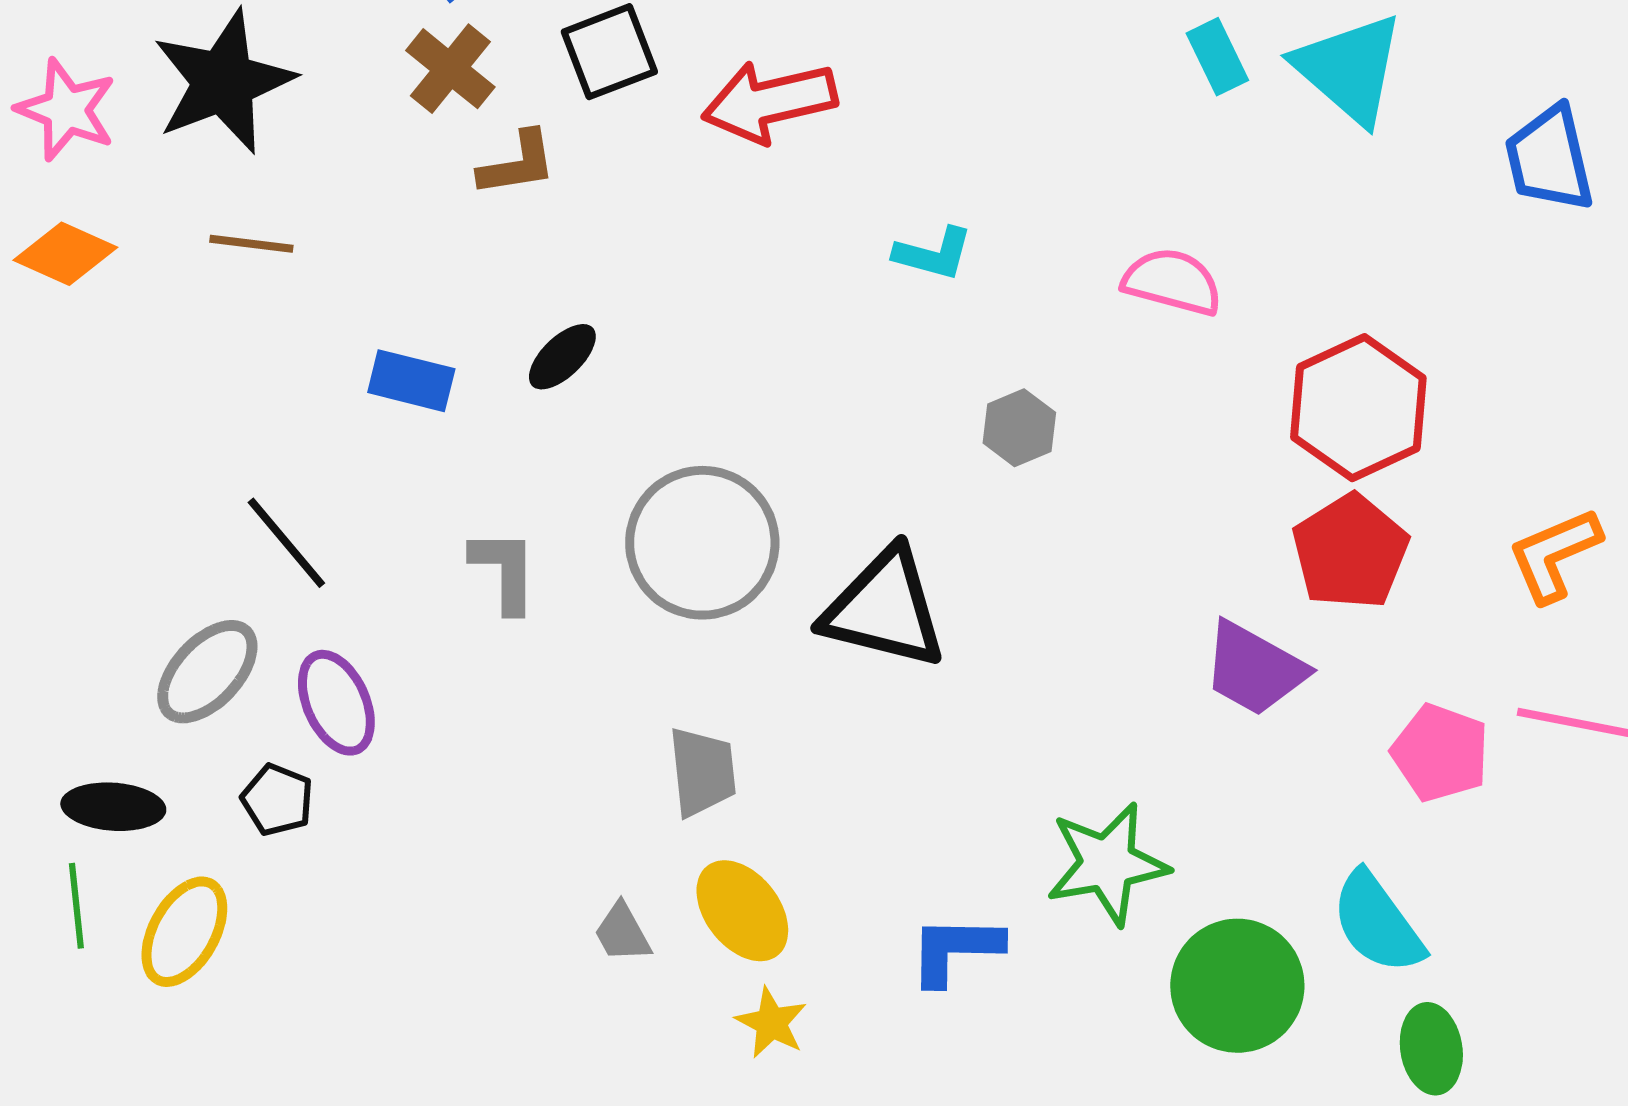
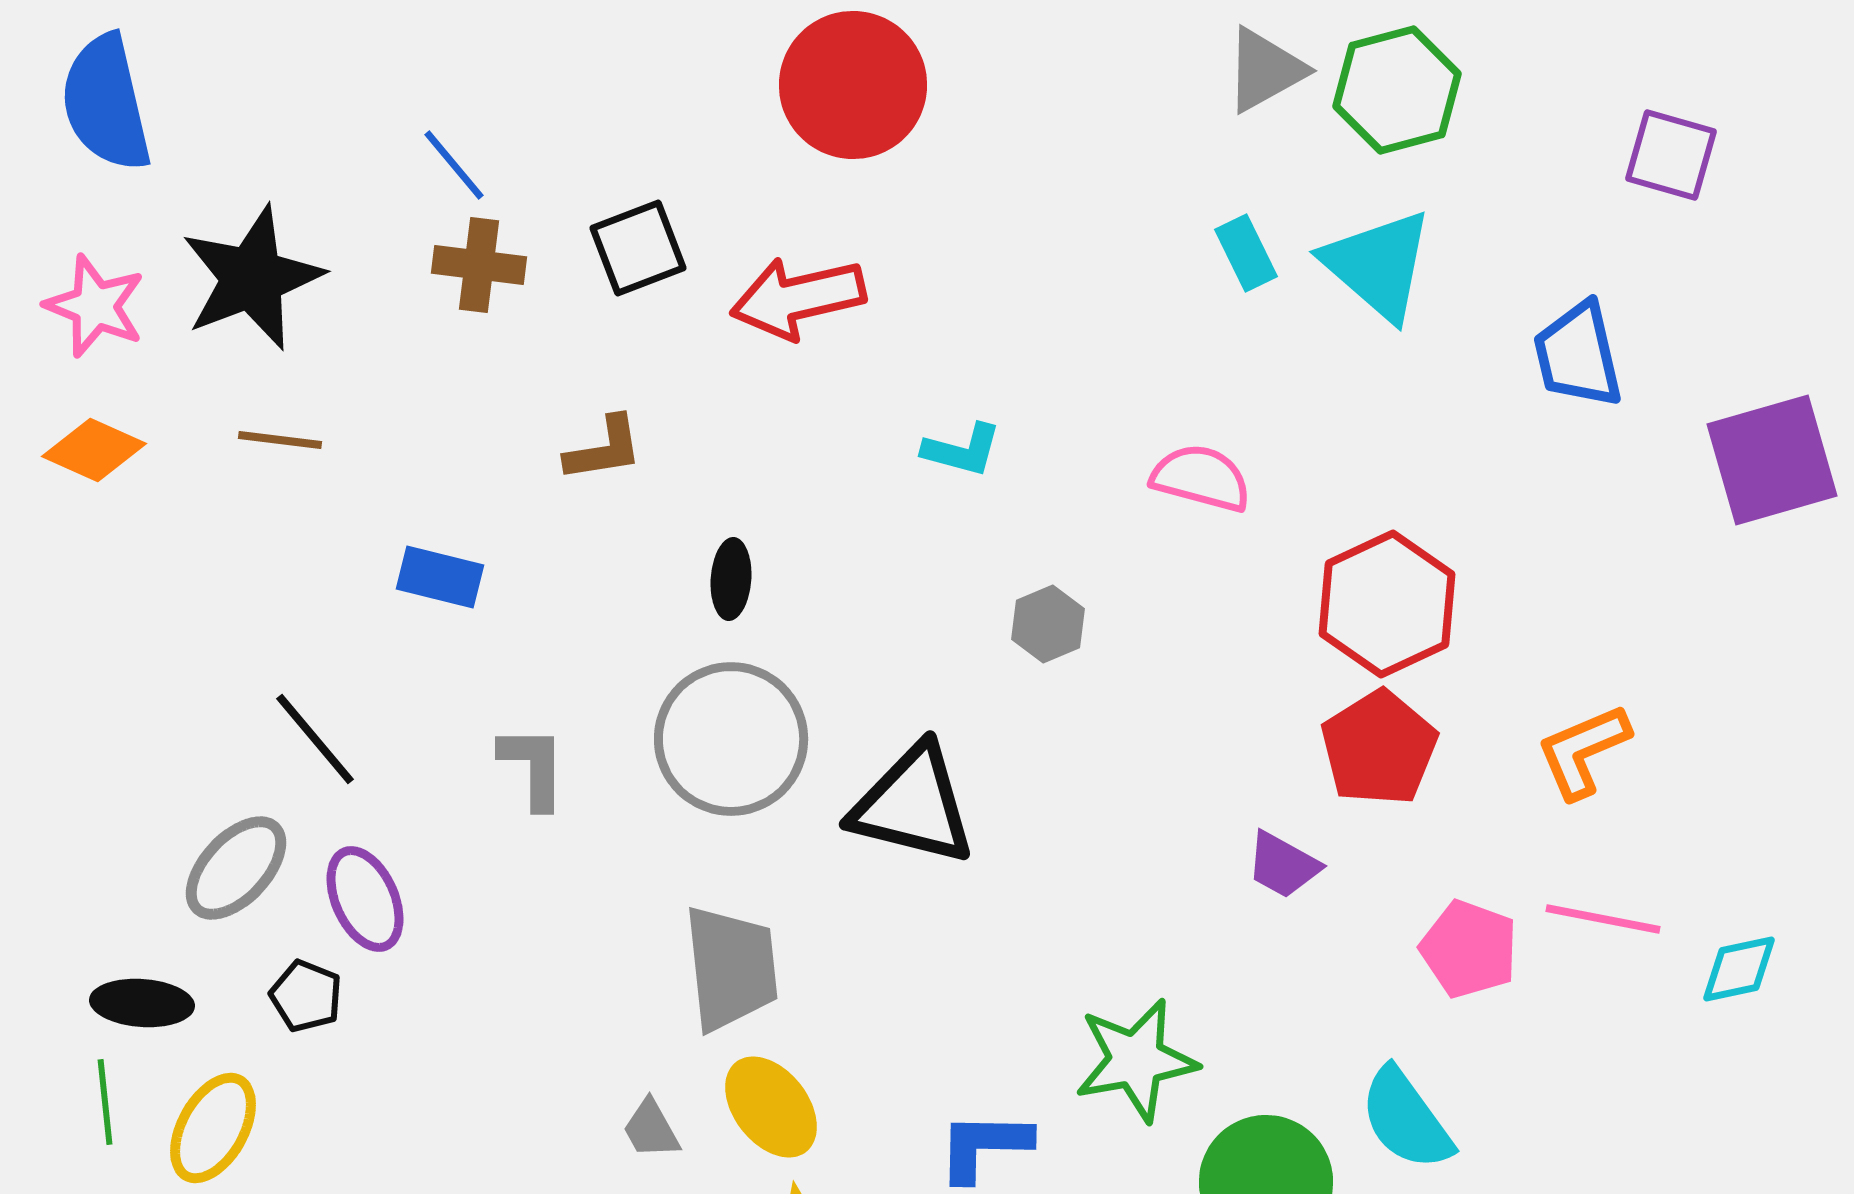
brown cross: (450, 69) -> (479, 265), turned -32
brown L-shape: (517, 164) -> (604, 449), moved
black ellipse: (562, 357) -> (731, 579), moved, turned -42
purple trapezoid: (1254, 669) -> (1283, 865), size x0.7
gray trapezoid: (702, 772) -> (731, 968), size x1.4

